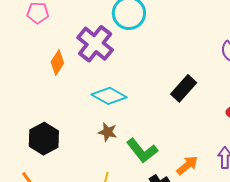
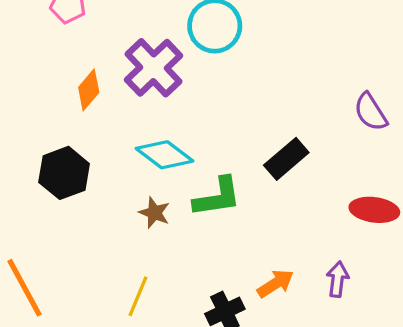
black hexagon: (44, 139) -> (64, 173), moved
green L-shape: (142, 151) -> (217, 197), moved, turned -68

